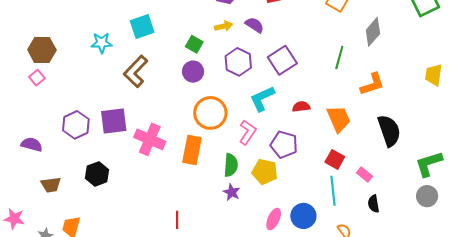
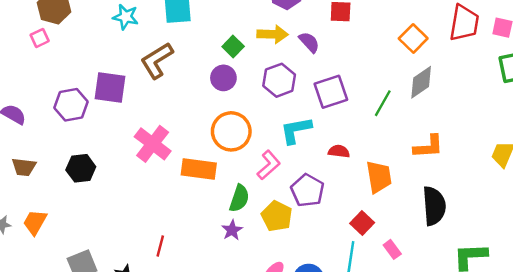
yellow arrow: (224, 26) -> (273, 34), size x1.4
gray diamond: (373, 32) -> (421, 82), moved
green line: (339, 57) -> (383, 103), moved
purple square: (114, 121) -> (110, 88), moved
orange rectangle: (192, 150) -> (199, 169), turned 72

